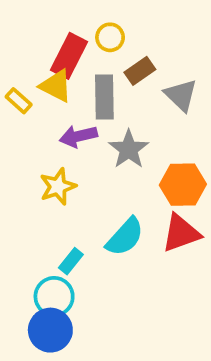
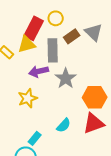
yellow triangle: (56, 86) -> (27, 44), turned -42
gray triangle: (181, 95) -> (94, 32), moved
cyan semicircle: (125, 237) -> (64, 125), size x0.7

